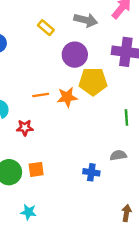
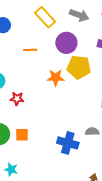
yellow rectangle: (46, 28) -> (45, 17), size x1.5
orange line: (41, 95) -> (30, 50), moved
blue cross: (91, 172) -> (68, 143), size x1.5

